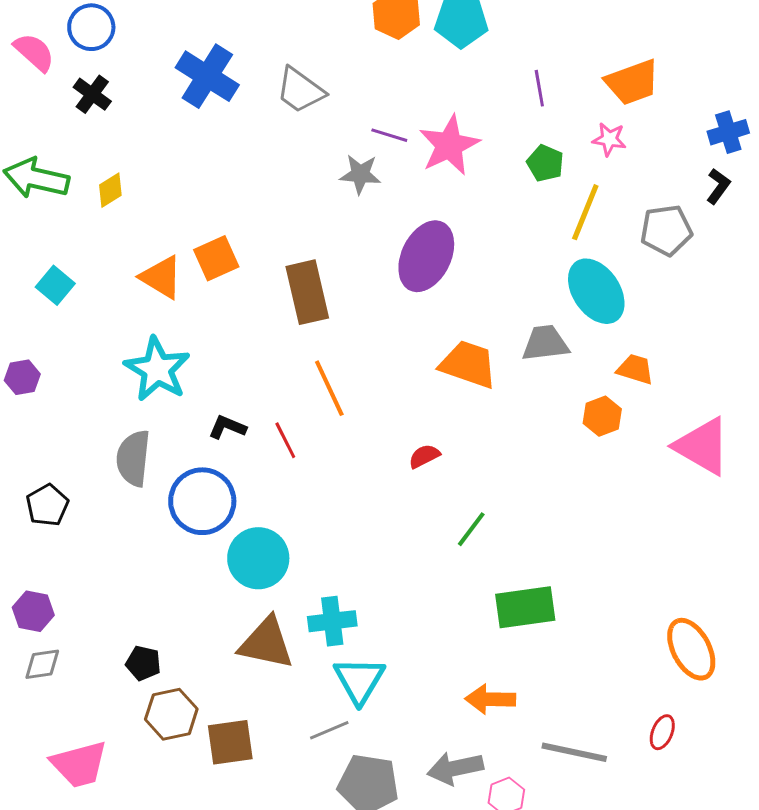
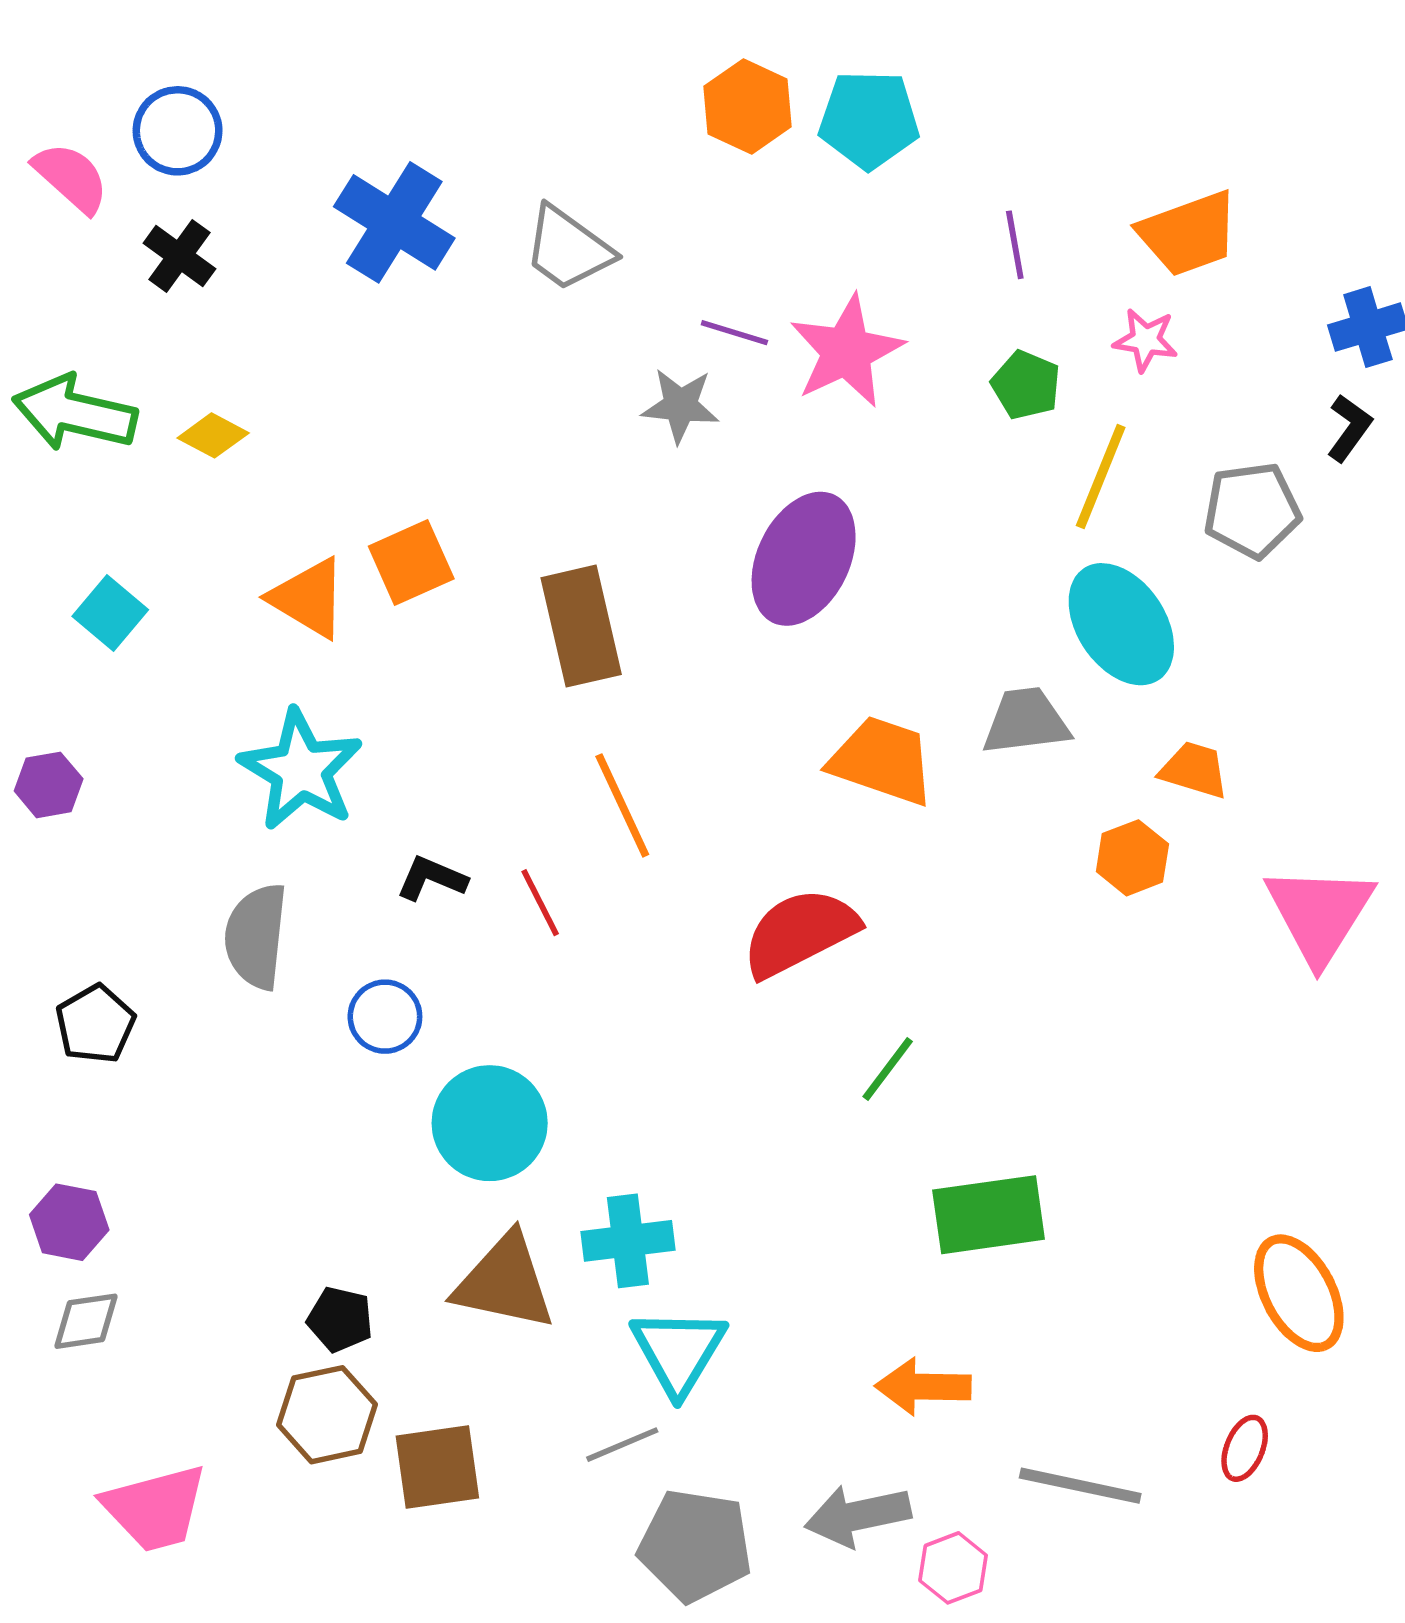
yellow diamond: (110, 190) -> (213, 435), turned 60
pink triangle: (702, 446) -> (1319, 914), turned 32
red semicircle: (424, 456) -> (800, 933), size x2.0
blue circle: (202, 501) -> (385, 1017), size x0.6
black pentagon: (143, 663) -> (340, 1319), moved

